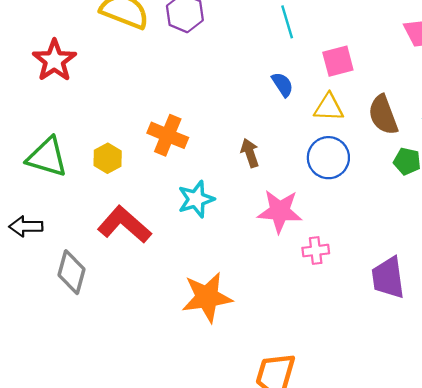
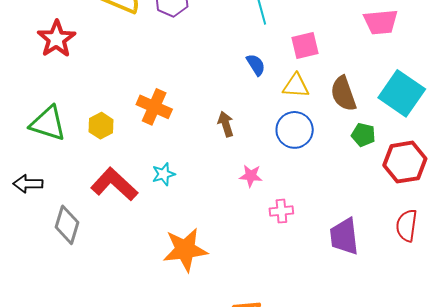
cyan star: (196, 199) -> (164, 174), moved, size x0.7
pink star: (280, 211) -> (251, 176), size x0.6

